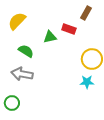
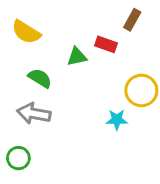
yellow semicircle: (17, 21) -> (26, 32), turned -102
cyan star: (87, 82) -> (117, 120), moved

